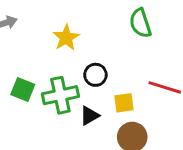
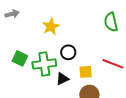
green semicircle: (140, 23) -> (111, 22), moved

